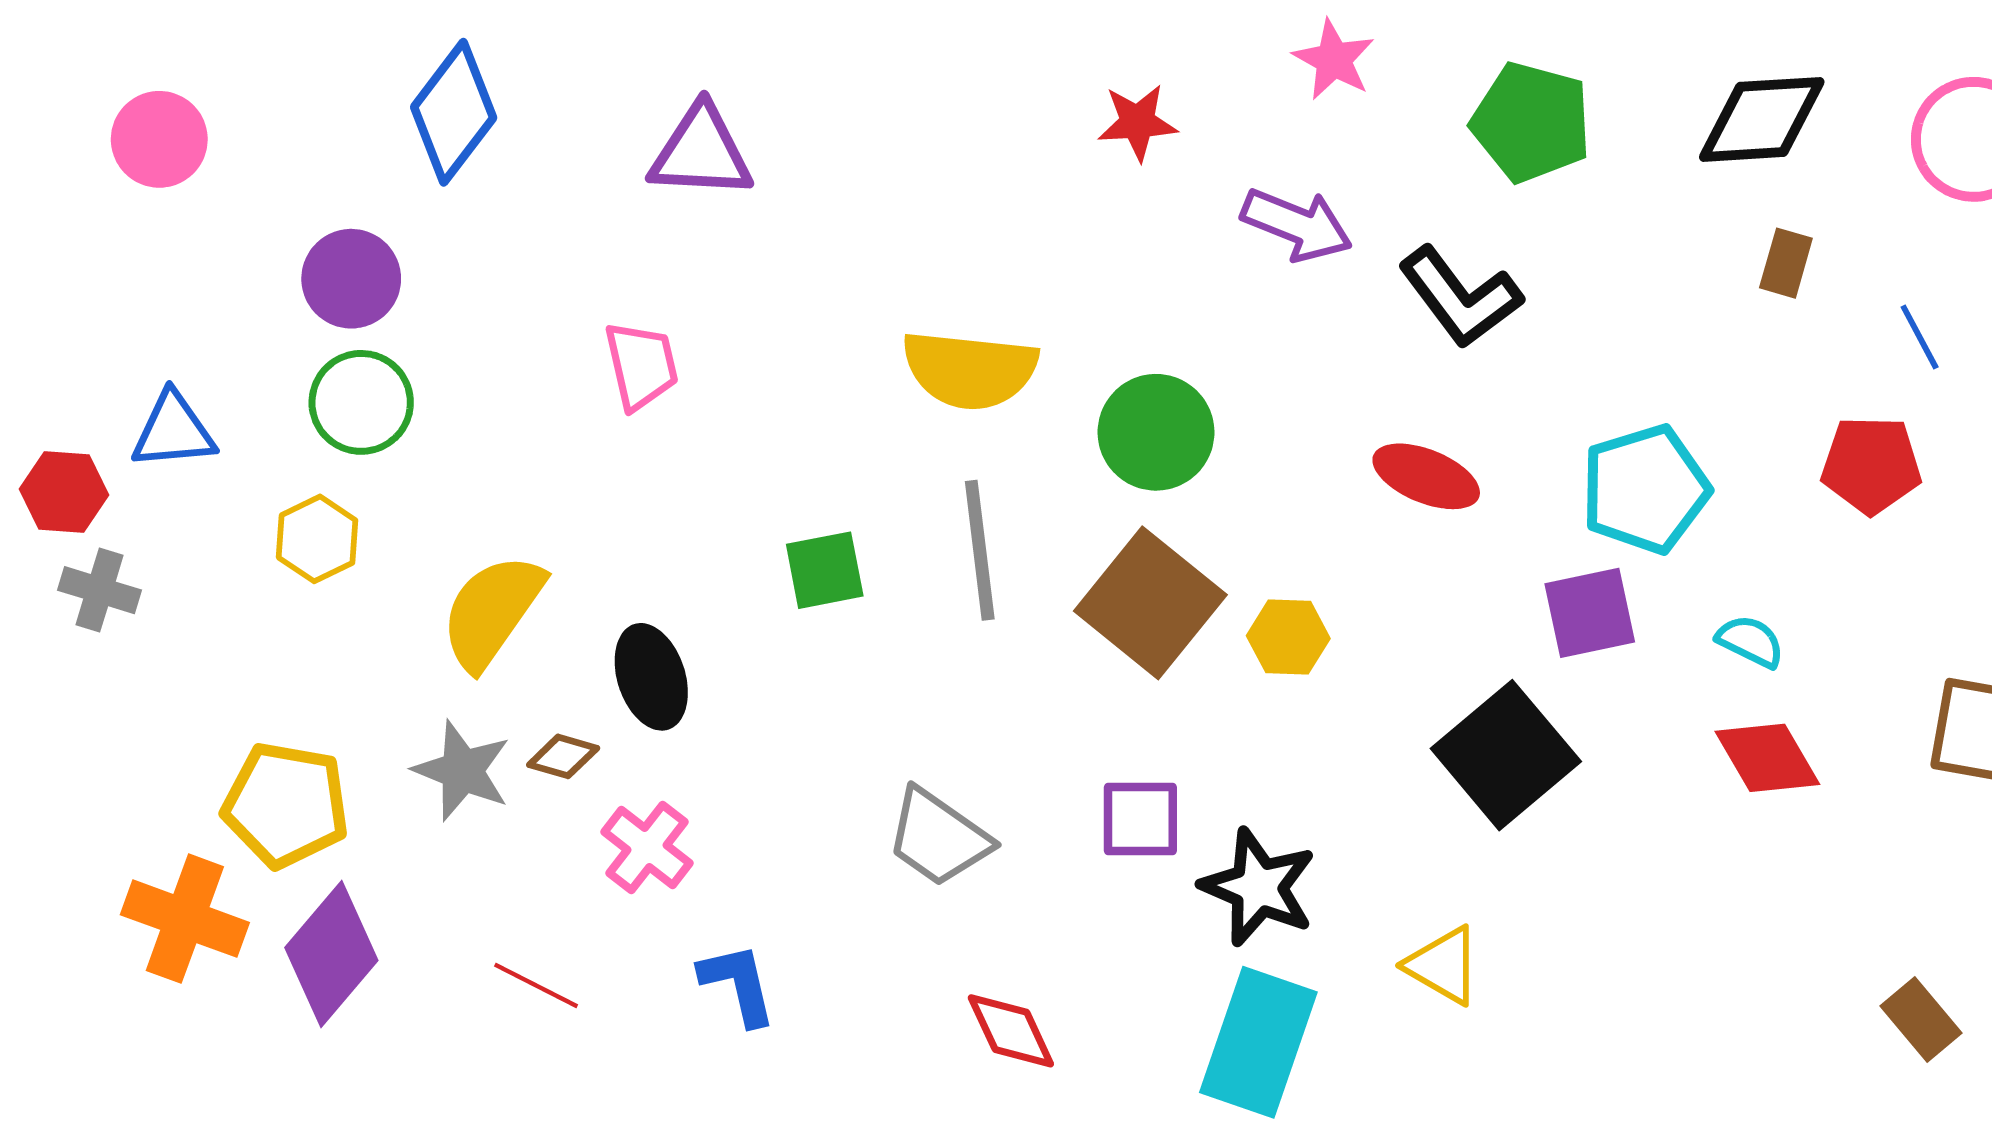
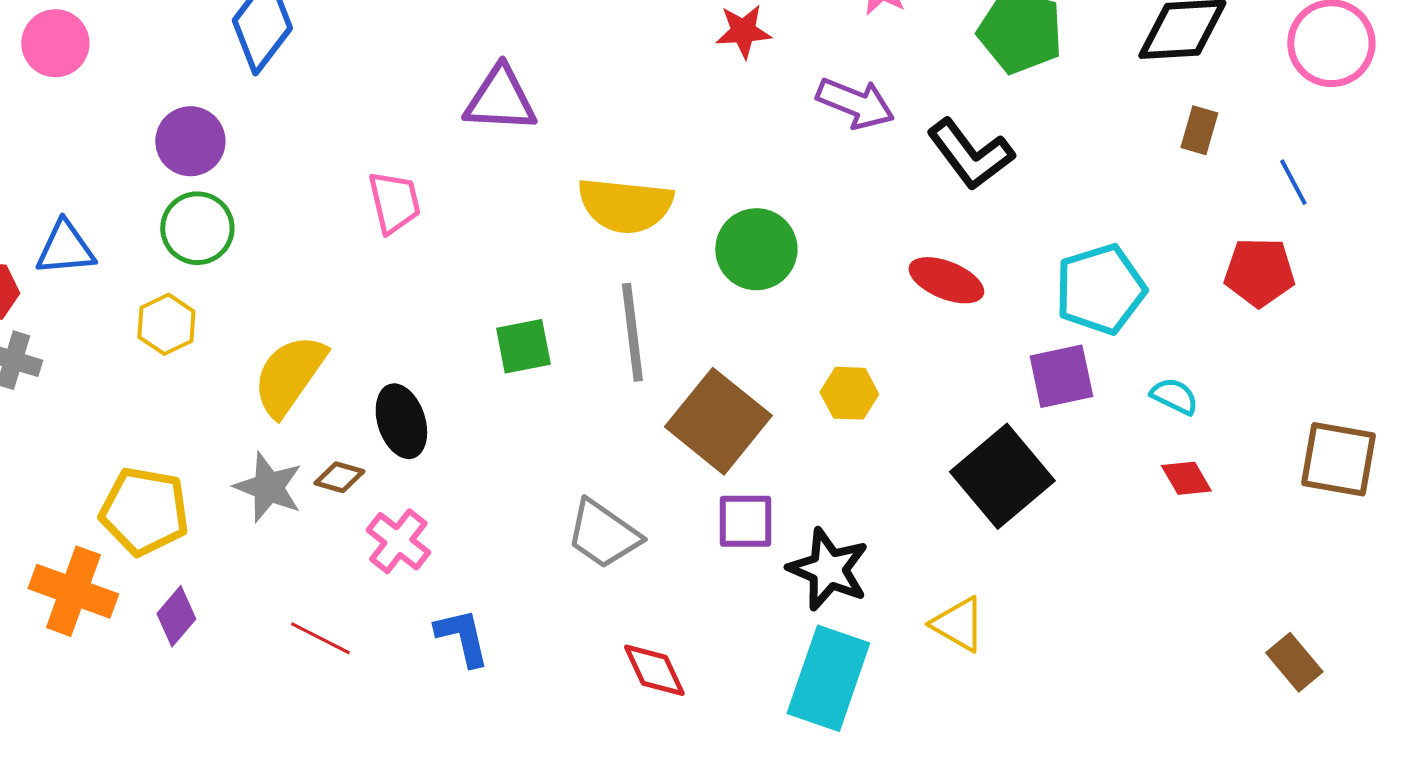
purple triangle: (701, 152) -> (500, 99), moved
brown square: (1150, 603) -> (718, 421), moved
red diamond: (1767, 758) -> (1186, 478), size x0.7
purple diamond: (331, 954) -> (176, 616), size x0.6

